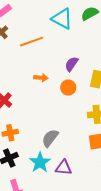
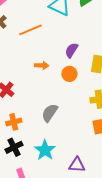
gray semicircle: (50, 138) -> (50, 113), moved
purple triangle: (64, 168) -> (77, 165), moved

